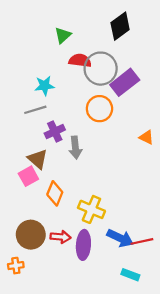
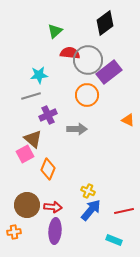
gray arrow: (75, 148) -> (77, 129), moved, turned -84
yellow cross: (91, 209) -> (88, 191), moved, size x0.6
blue arrow: (120, 238) -> (91, 210), moved, turned -75
purple ellipse: (83, 245) -> (55, 231), moved

